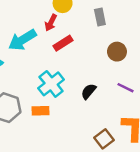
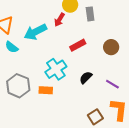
gray rectangle: (100, 17) -> (90, 14), moved
red rectangle: (63, 43) -> (78, 45), moved
purple line: (126, 88) -> (112, 84), moved

